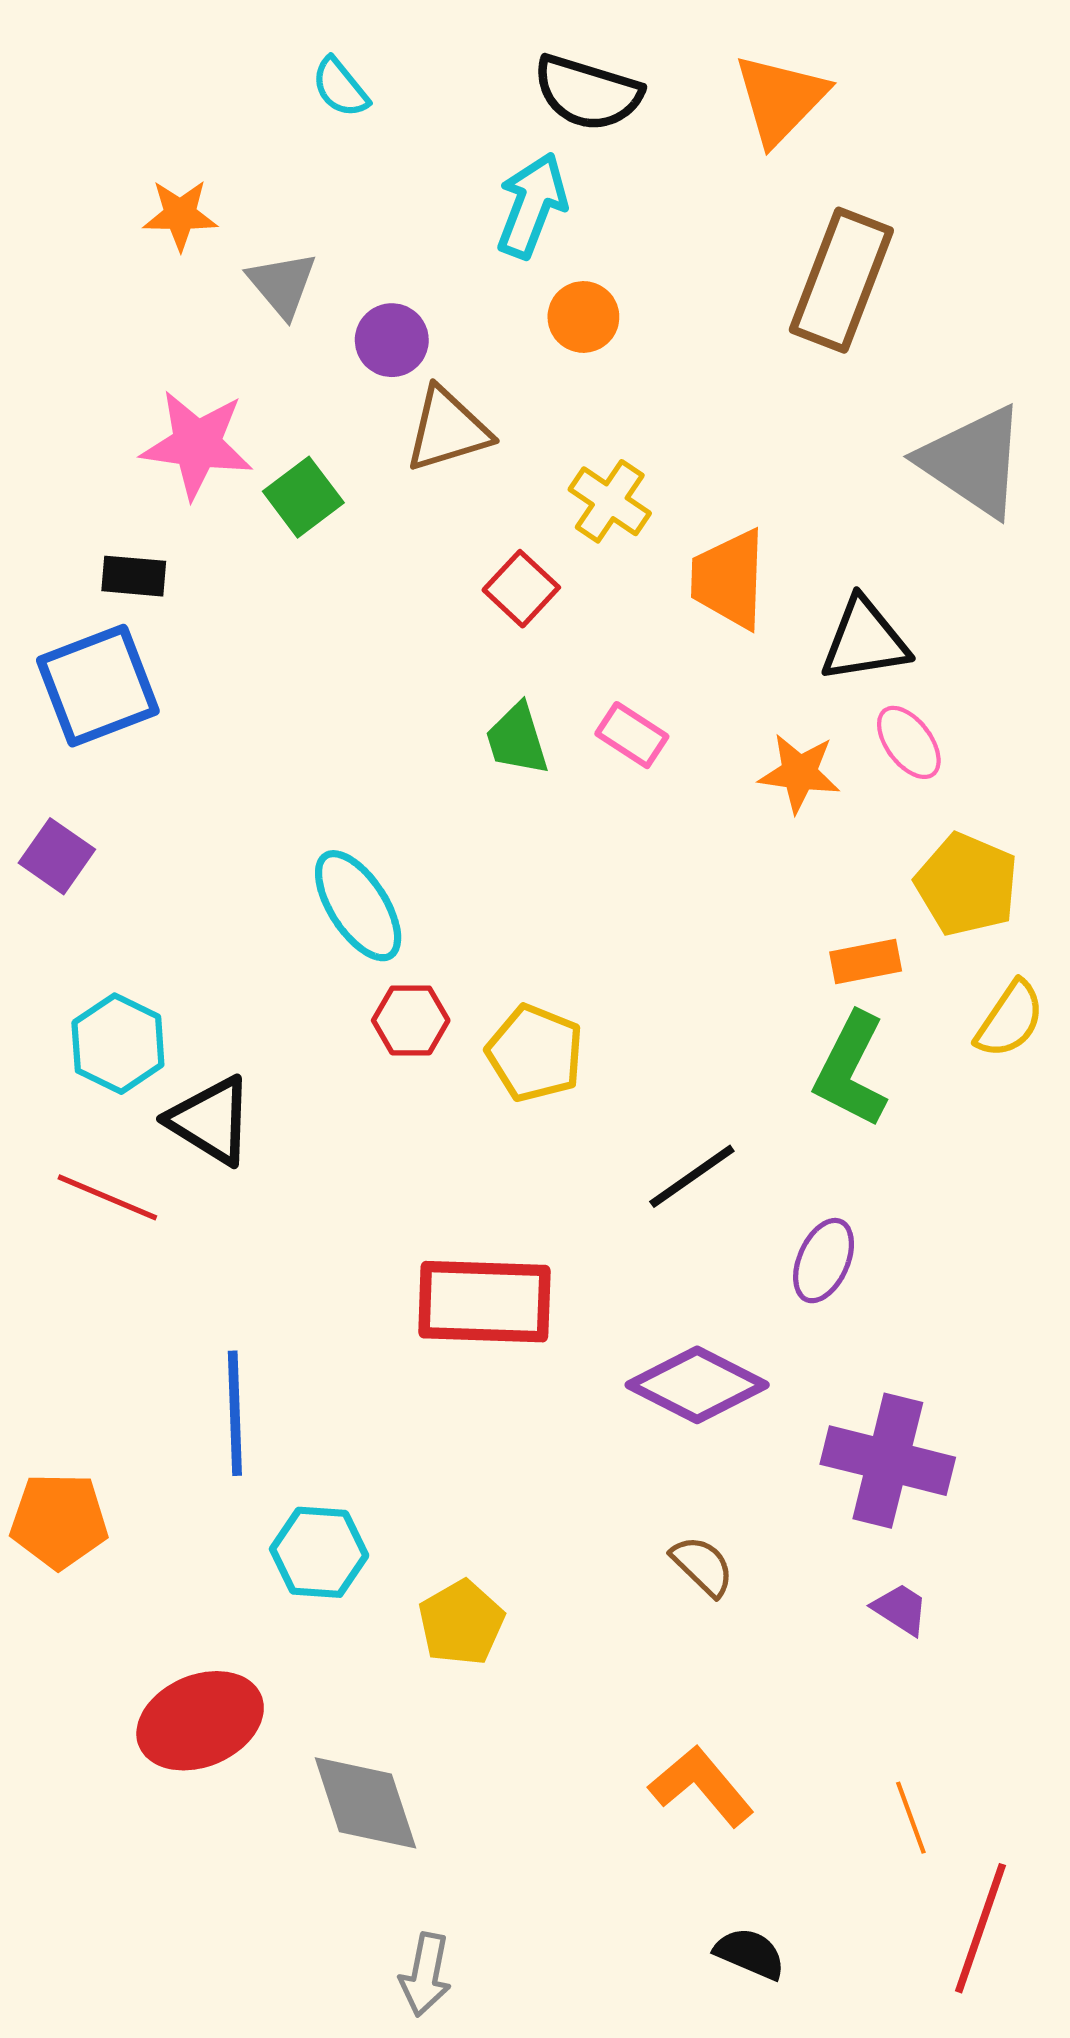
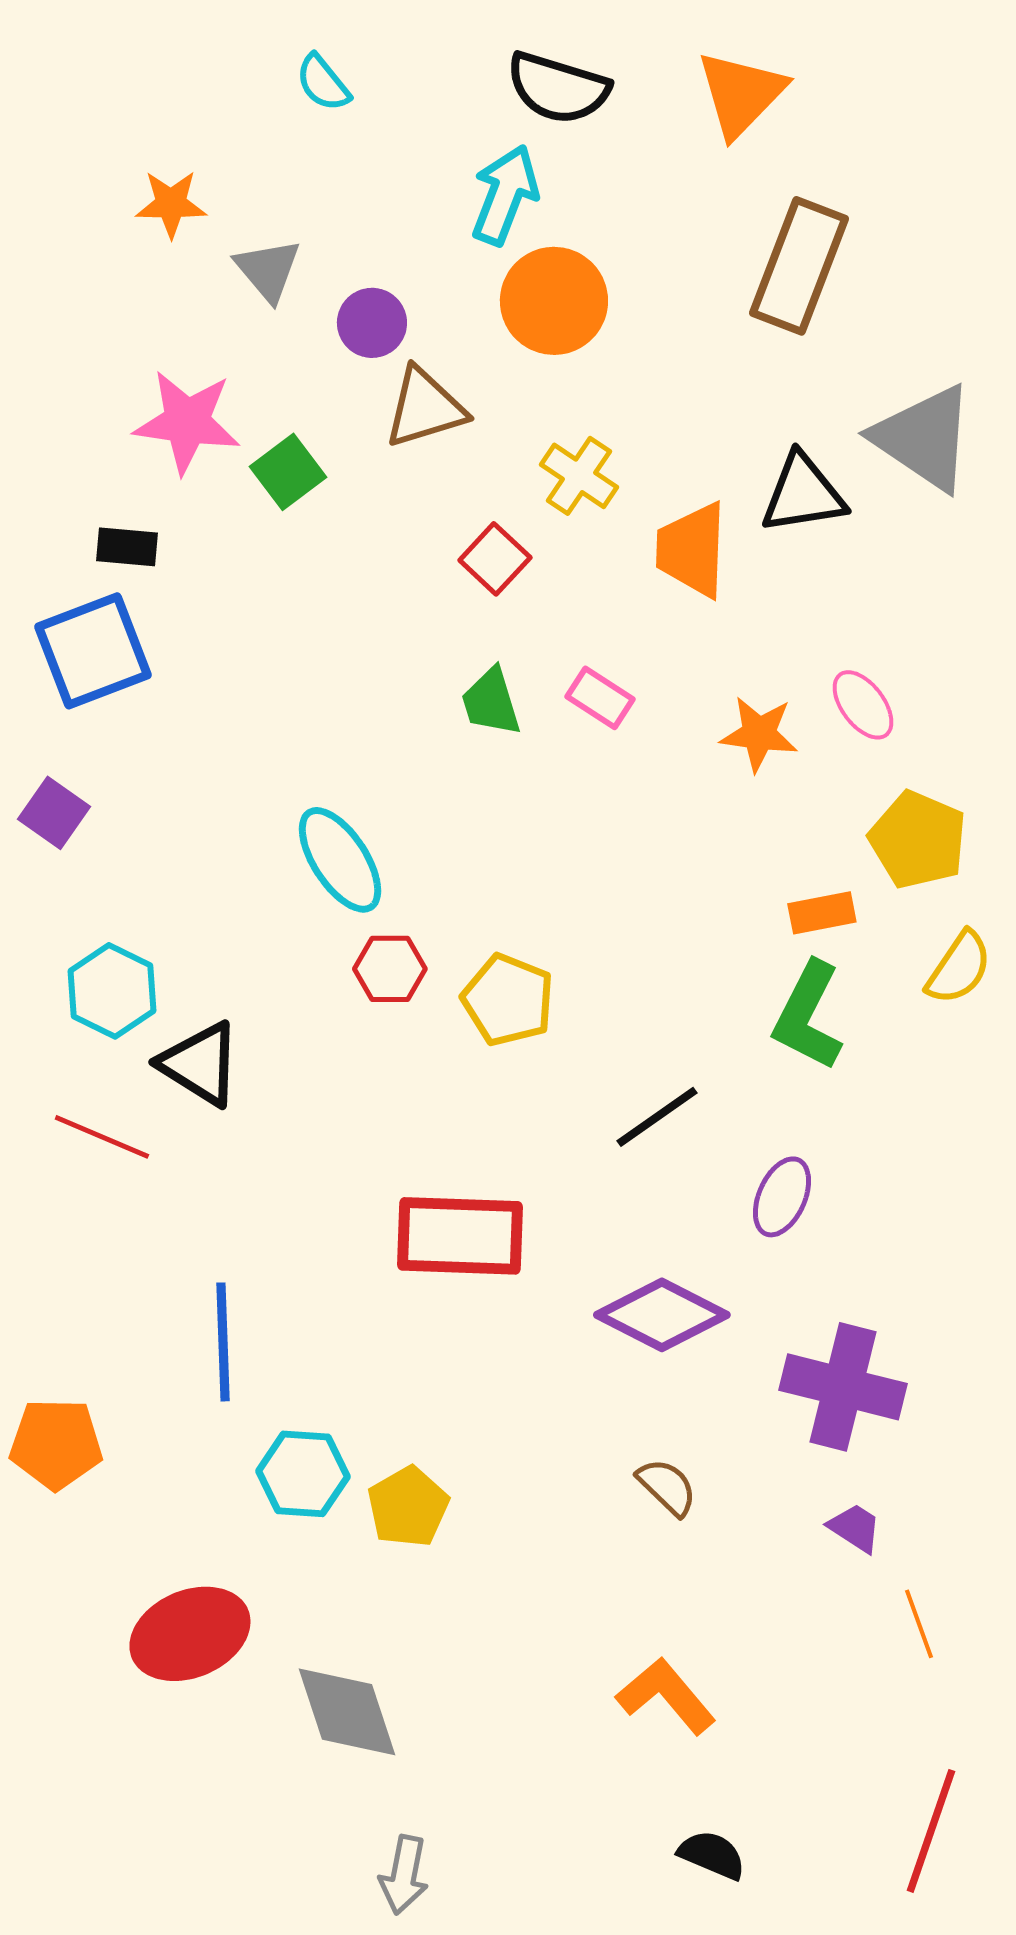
orange circle: (583, 317) -> (554, 301), size x1.6
black triangle: (865, 640) -> (803, 494), moved
yellow pentagon: (461, 1623) -> (408, 1507), moved
orange line: (911, 1818) -> (919, 1624), moved

